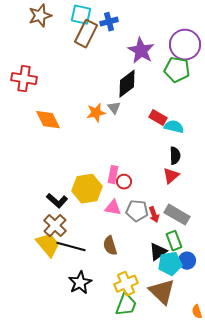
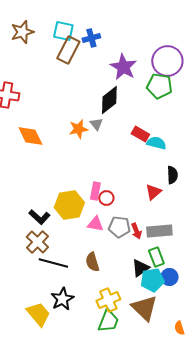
black semicircle: (175, 156) -> (172, 175), moved
gray rectangle: (177, 215) -> (159, 231), turned -35
yellow trapezoid: (48, 245) -> (38, 314), moved

